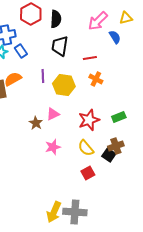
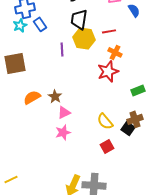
orange semicircle: (13, 79) -> (32, 97), moved
yellow hexagon: (64, 85) -> (84, 38), moved
pink triangle: (53, 114) -> (64, 112), moved
red star: (89, 120) -> (108, 71), moved
pink star: (53, 147) -> (63, 132), moved

